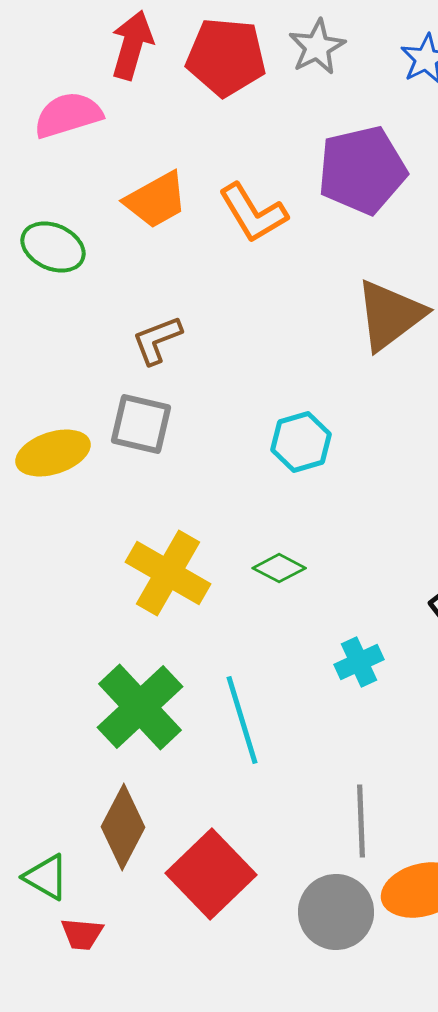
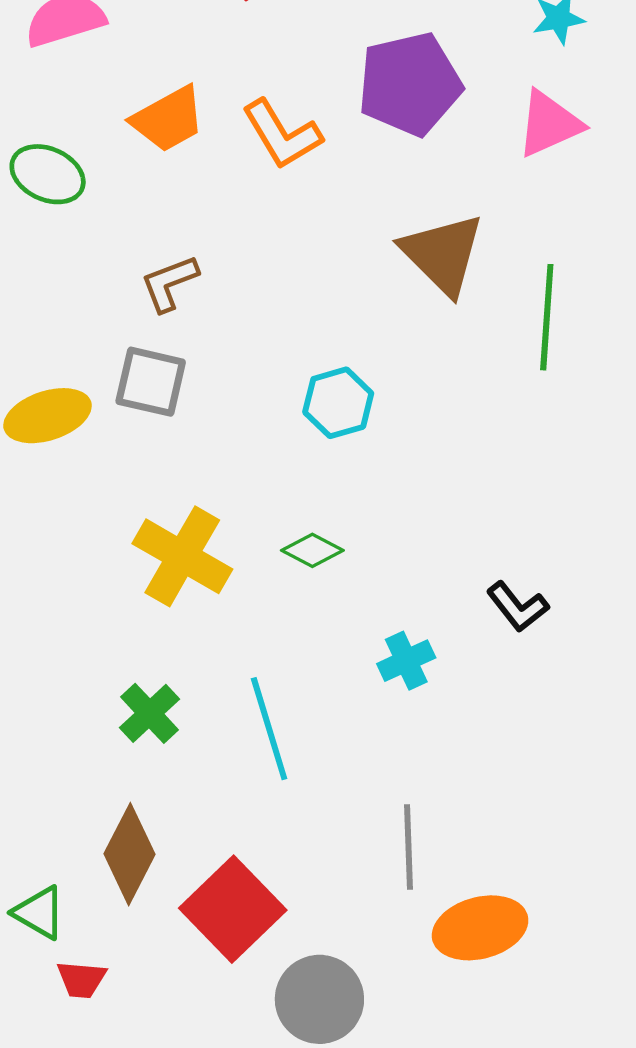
brown triangle: (390, 315) -> (443, 254), turned -38
green cross: (140, 707) -> (149, 713), size x0.6
gray circle: (336, 912) -> (319, 999), moved

